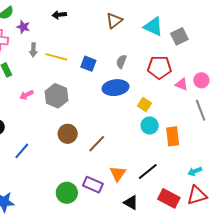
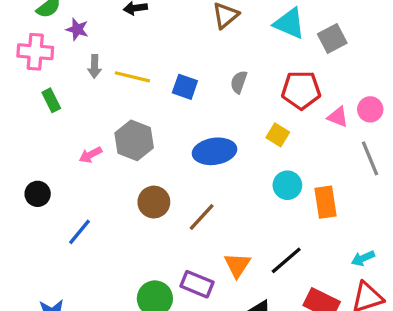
blue ellipse: (115, 88) -> (215, 151), moved
pink arrow: (26, 95) -> (90, 155), moved
yellow square: (145, 104) -> (278, 135), moved

